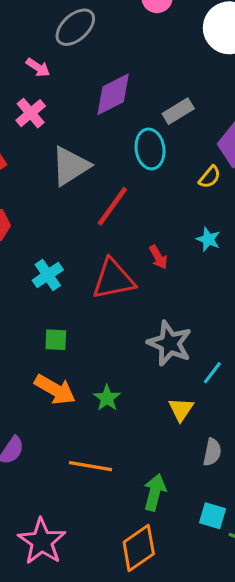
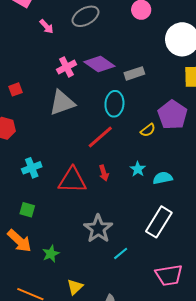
pink arrow: (38, 67) -> (47, 26), moved
purple diamond: (113, 94) -> (99, 64), turned 48
gray rectangle: (178, 111) -> (134, 73), moved
pink cross: (31, 113) -> (67, 67), moved
red line: (112, 206) -> (100, 137), moved
yellow triangle: (181, 409) -> (75, 287), moved

